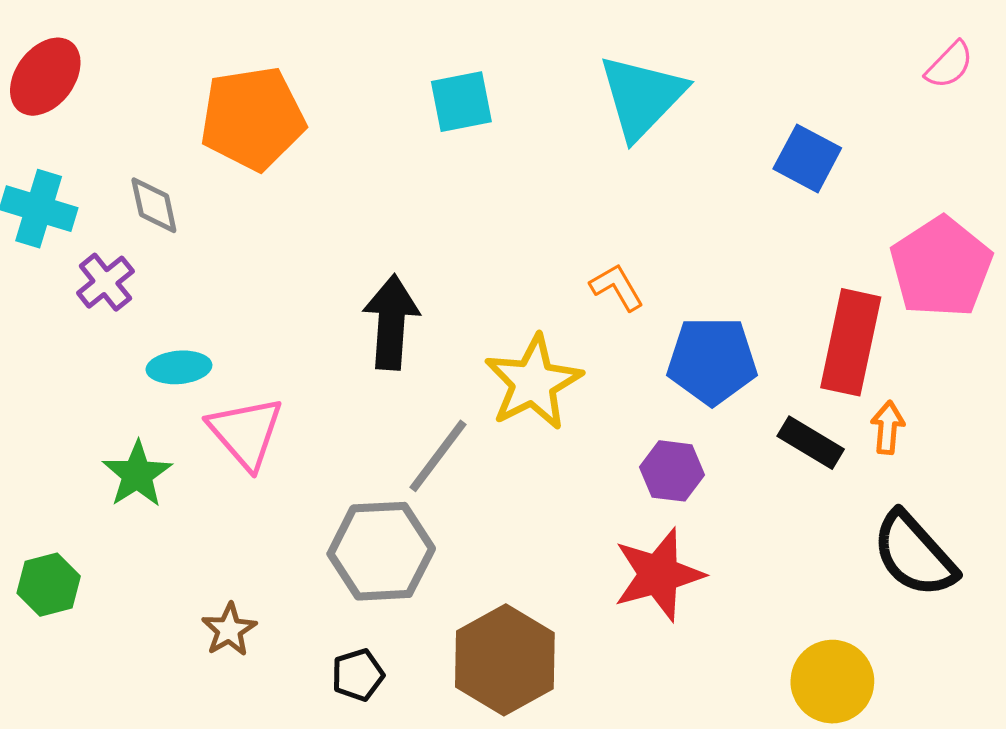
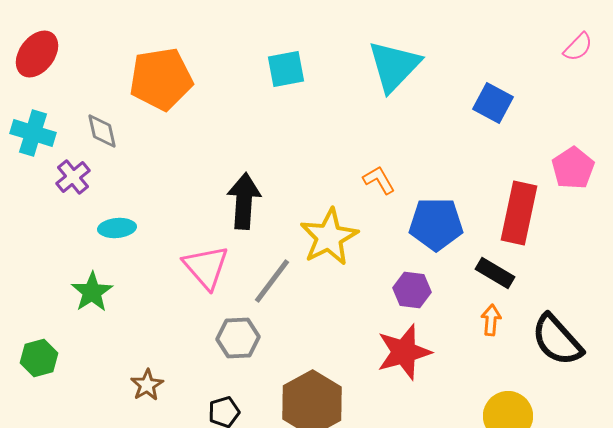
pink pentagon: (941, 267) -> (573, 168), size x0.7
orange arrow: (888, 428) -> (491, 320), moved
pink triangle: (246, 433) -> (206, 267), moved
gray hexagon: (381, 551) -> (238, 338), size x0.7

